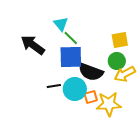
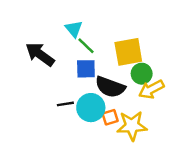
yellow square: (120, 40) -> (128, 52), moved, size x1.4
blue square: (71, 57) -> (86, 69), size x0.7

